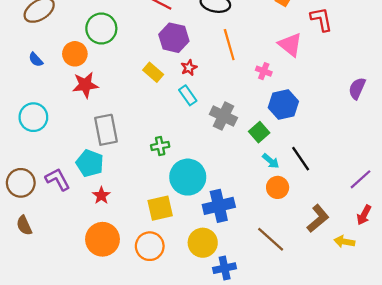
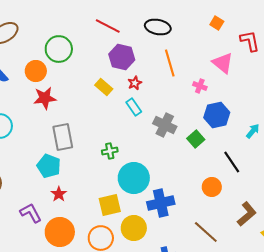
cyan arrow: (271, 161) -> (253, 131), moved, turned -91
purple L-shape: (58, 179) -> (31, 213), moved
yellow circle: (203, 243) -> (134, 228), moved

